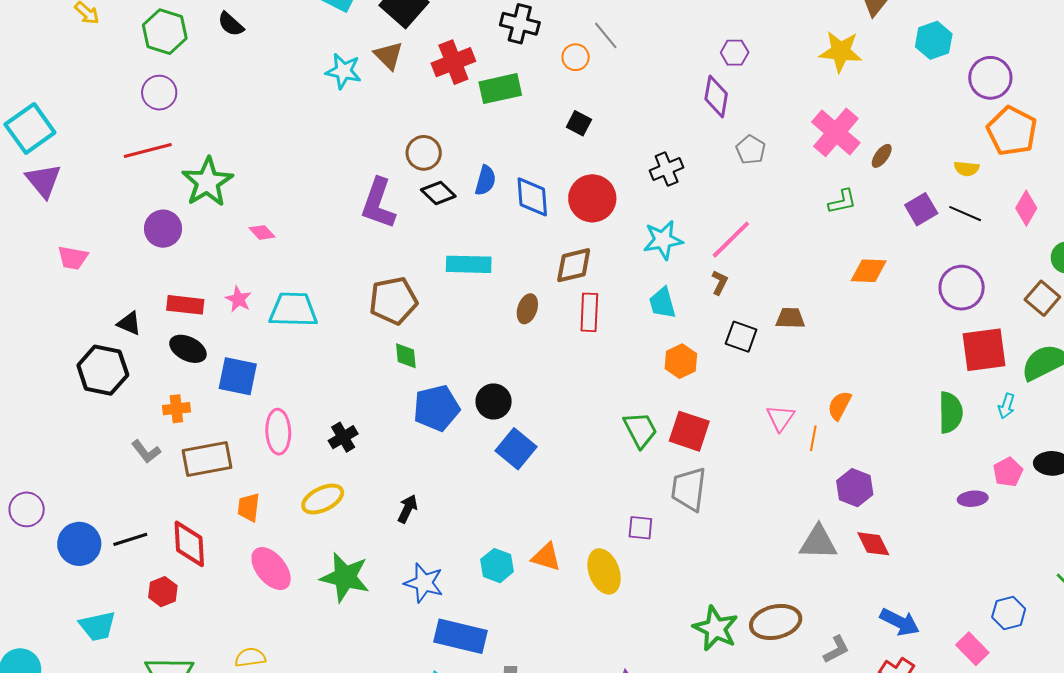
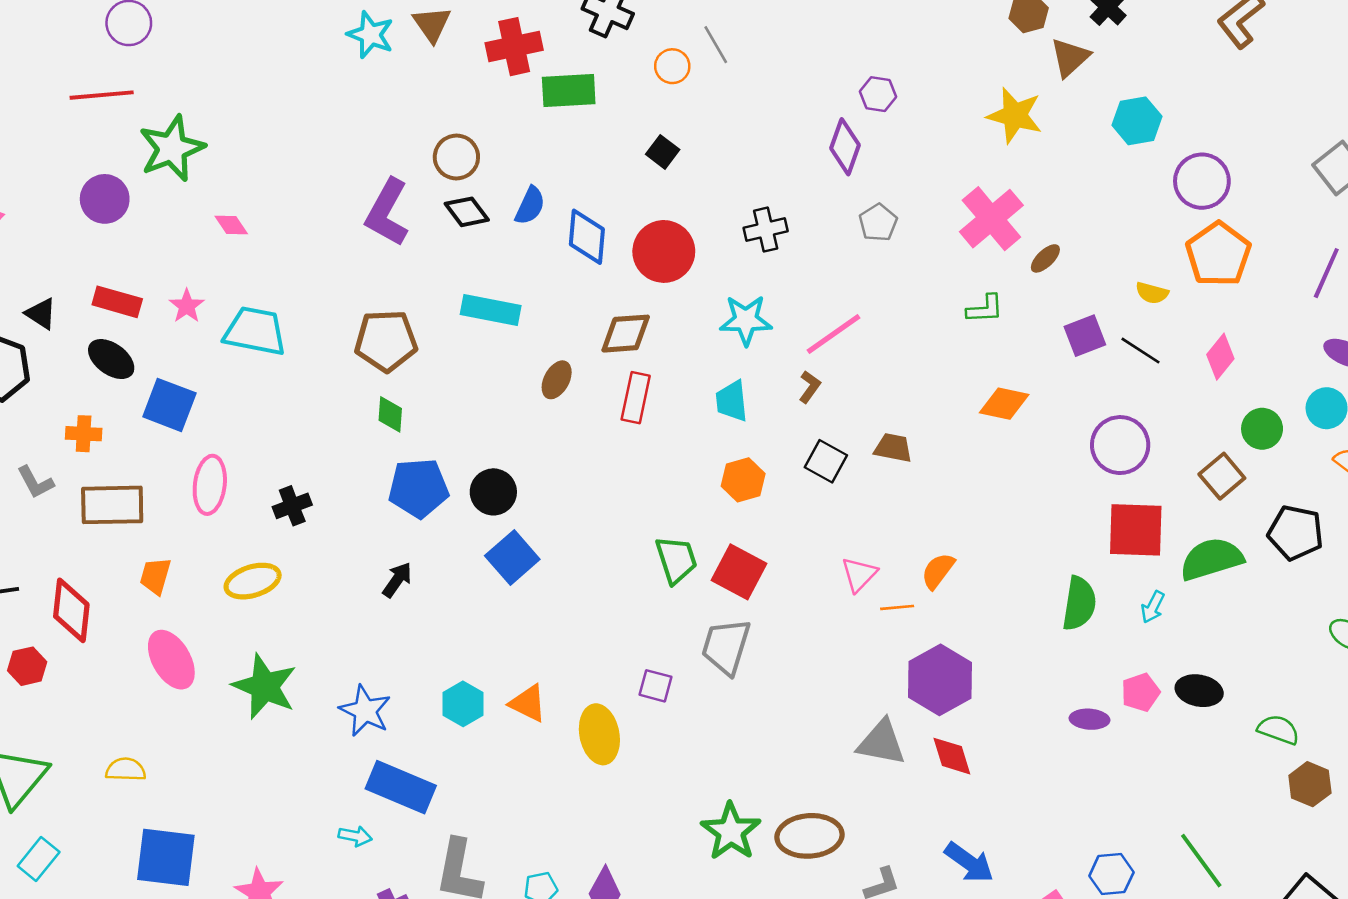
orange line: (813, 438) -> (897, 607), turned 65
purple hexagon: (855, 488) -> (940, 680), size x1.4
black arrow: (408, 509) -> (397, 580), moved

